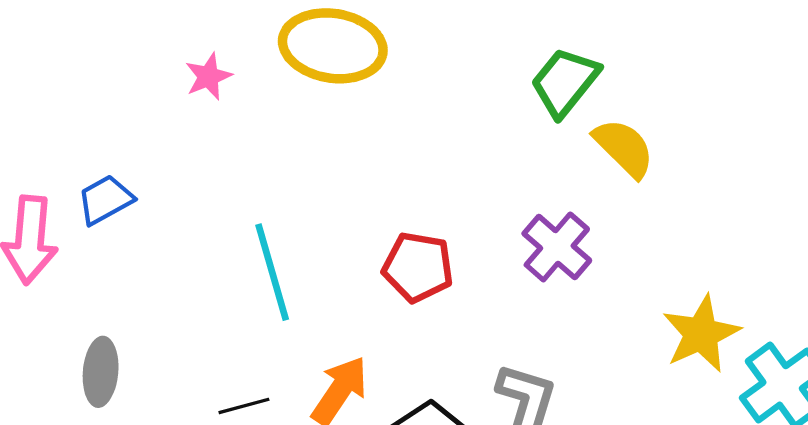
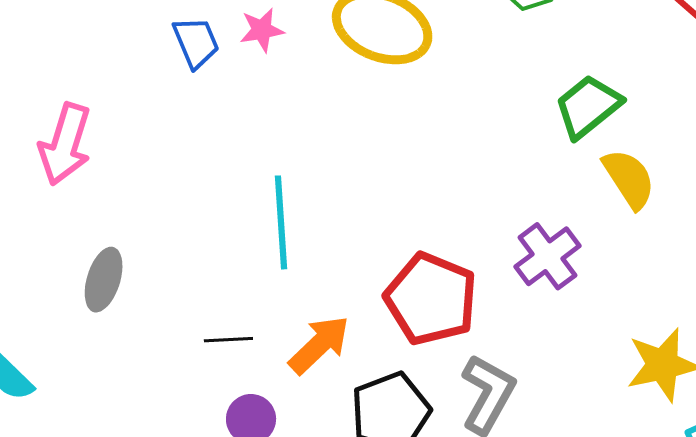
blue trapezoid: (105, 200) -> (196, 42), moved, turned 84
red pentagon: (418, 267) -> (431, 299), moved, size x1.4

